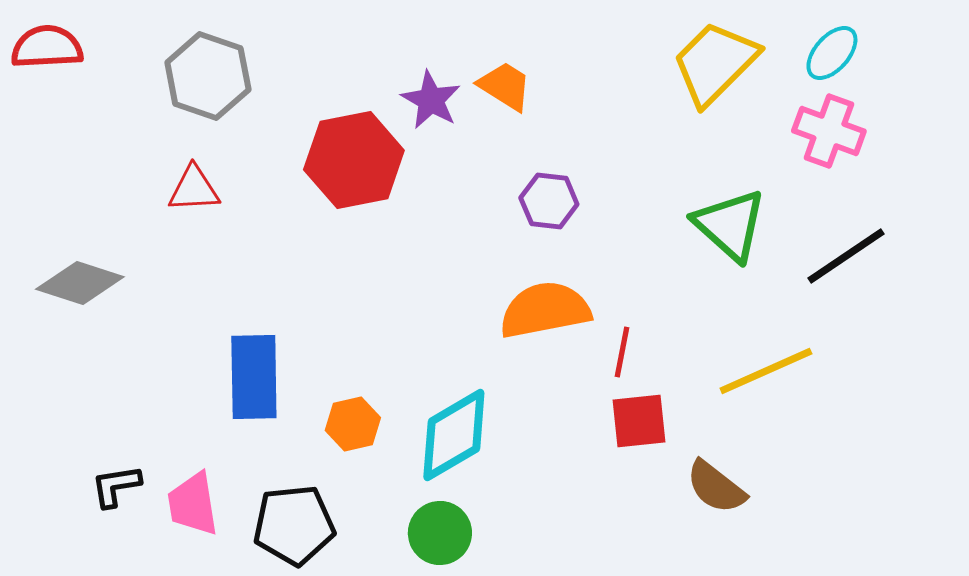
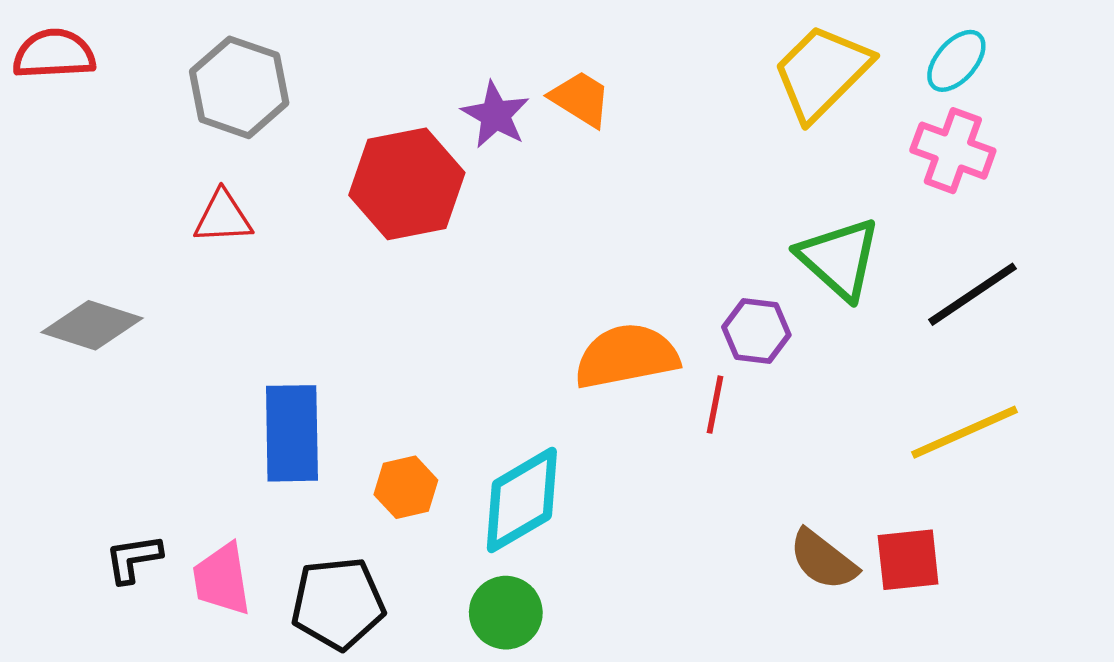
purple hexagon: (549, 201) -> (756, 331), moved
yellow line: (766, 371) -> (964, 432), moved
red square: (639, 421) -> (908, 560), moved

